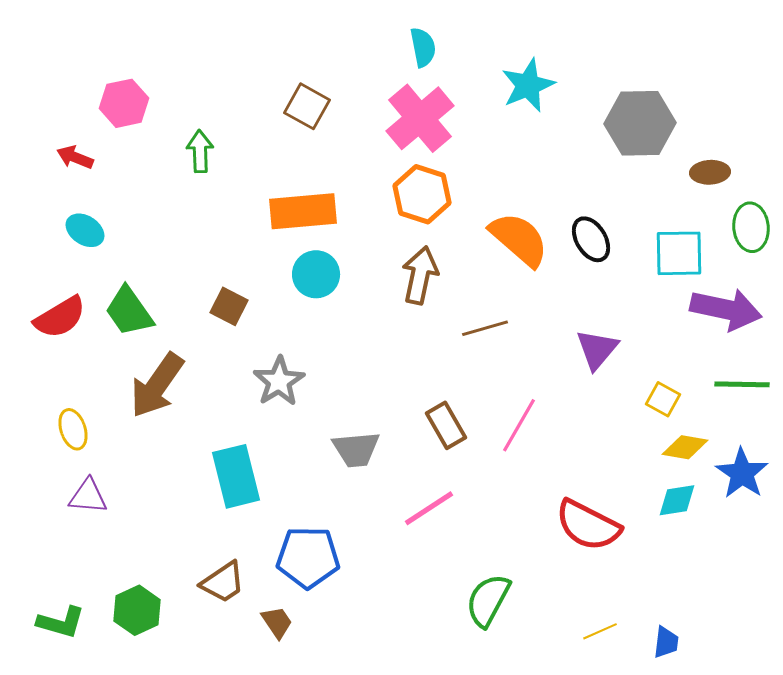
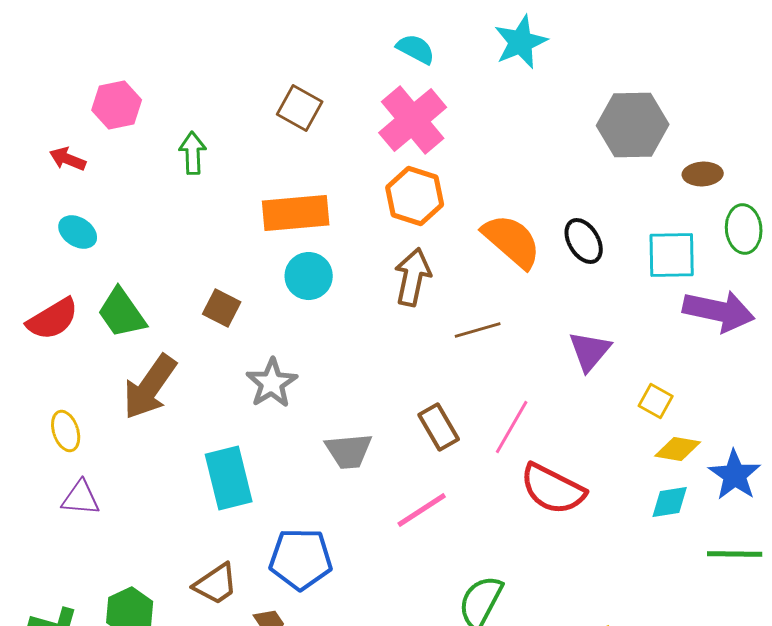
cyan semicircle: (423, 47) -> (416, 49), turned -51
cyan star: (528, 85) -> (521, 42), moved
green line: (742, 384) -> (735, 554), moved
red semicircle: (588, 525) -> (553, 489), moved

